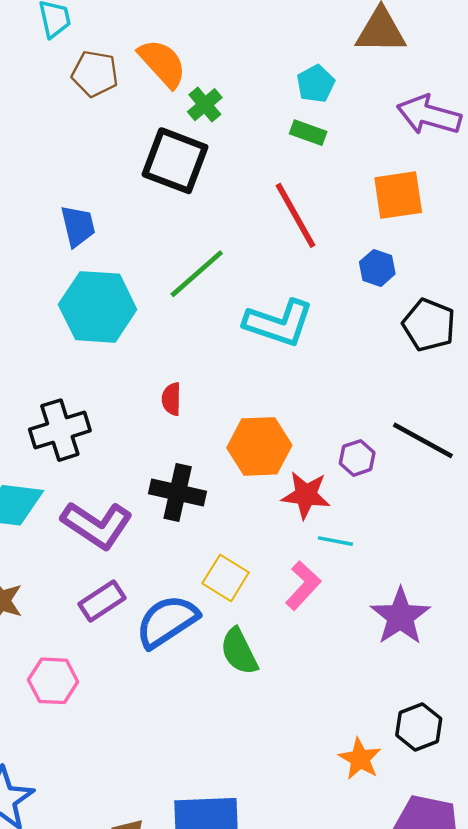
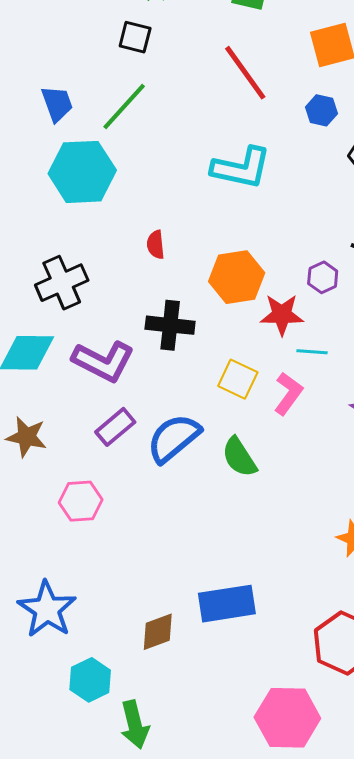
black square: (175, 161) -> (135, 37), size x0.6
green line: (197, 274) -> (124, 107), moved
yellow square: (226, 578) -> (238, 379), moved

